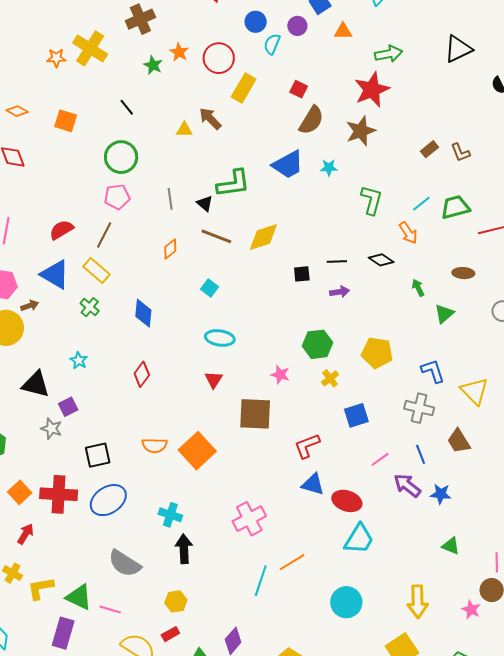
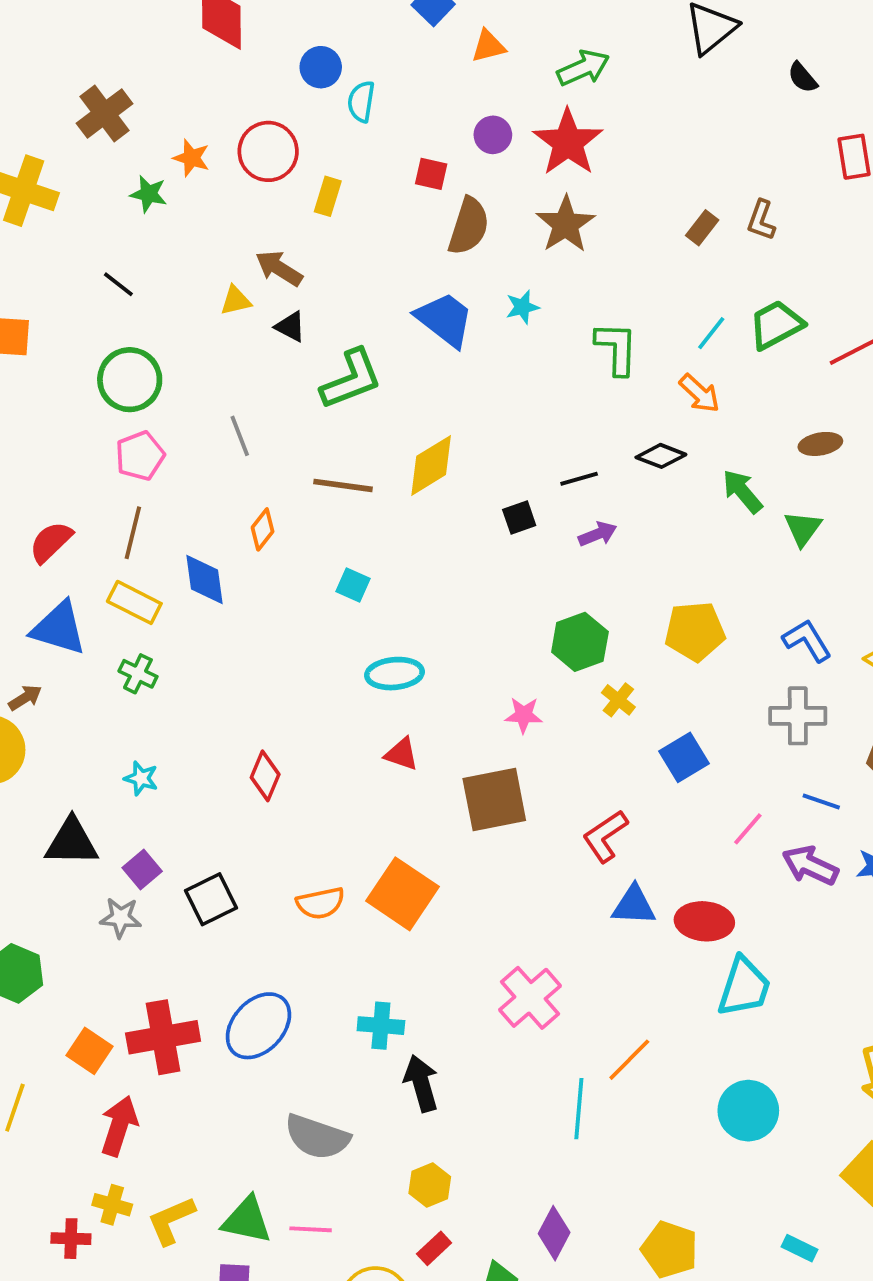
purple circle: (297, 26) -> (493, 135), moved
yellow rectangle: (244, 88) -> (328, 196), size x0.7
brown L-shape: (460, 152) -> (761, 220), turned 55
blue trapezoid: (288, 165) -> (445, 319), turned -100
black triangle: (205, 203) -> (290, 327), moved
green arrow: (418, 288) -> (742, 491), size x1.4
blue diamond: (143, 313) -> (204, 580), moved
red triangle: (214, 380) -> (402, 754), turned -30
blue line: (421, 454) -> (821, 802), turned -36
black square: (98, 455) -> (211, 899), moved
red arrow: (26, 534) -> (119, 1126), size x1.4

